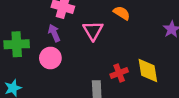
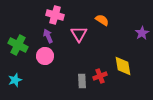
green cross: (17, 44) -> (18, 45), turned 30
red cross: (119, 73) -> (100, 76), moved

